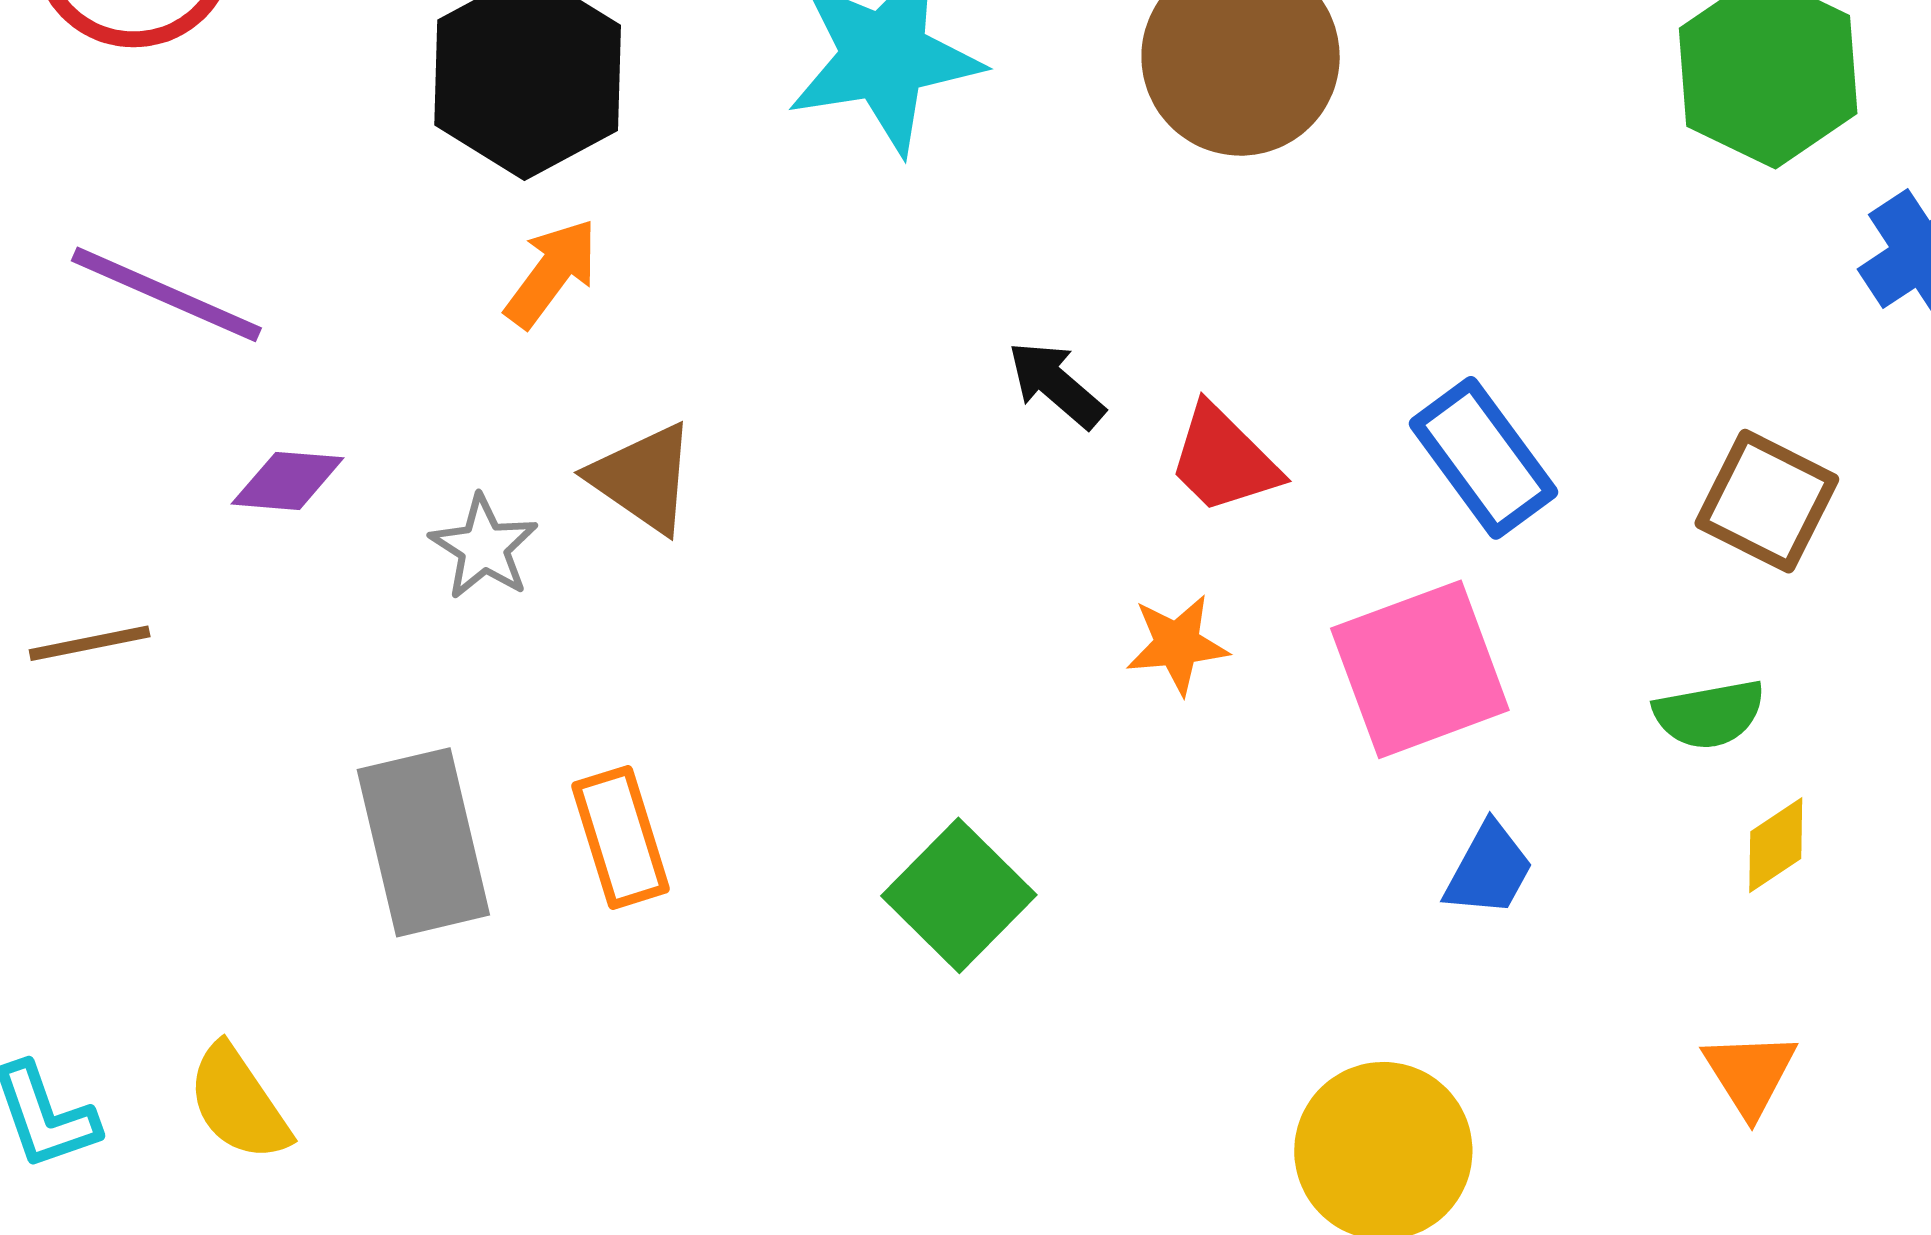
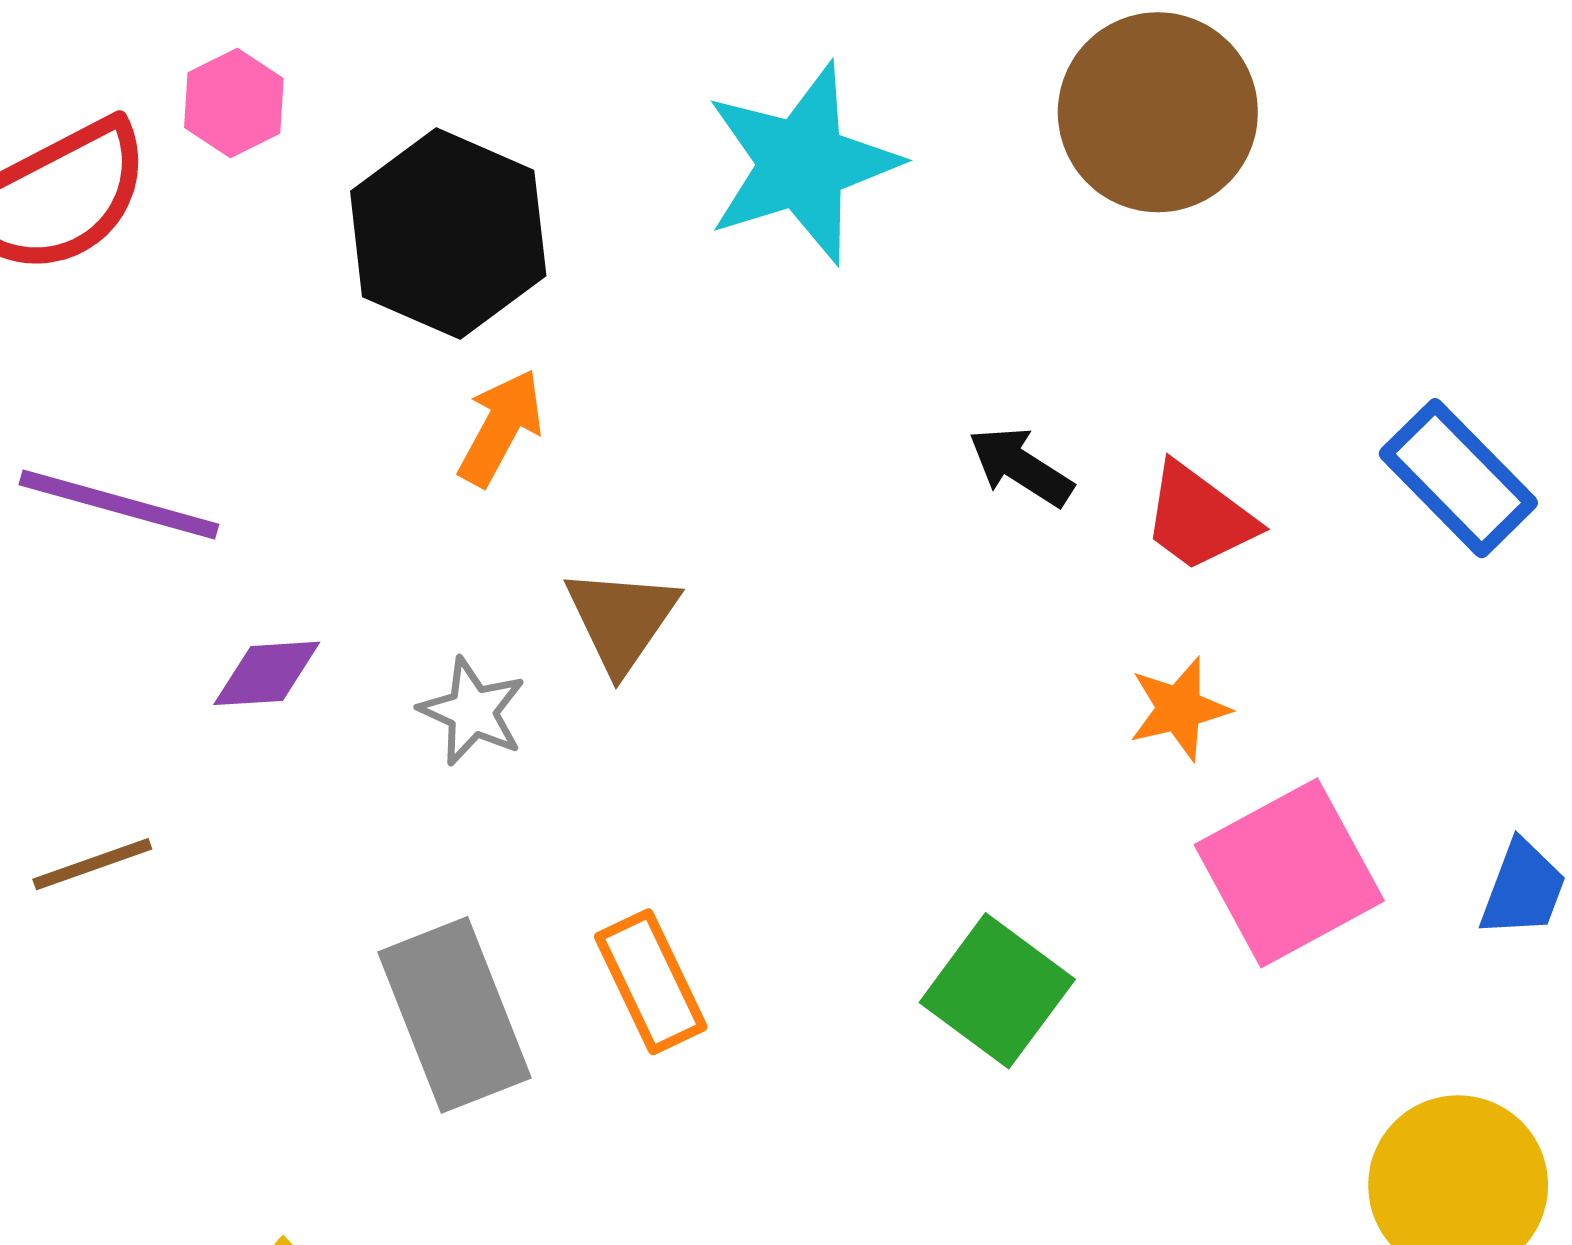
brown triangle: (643, 478) -> (621, 619), turned 38
pink square: (1420, 669) -> (1289, 873), moved

